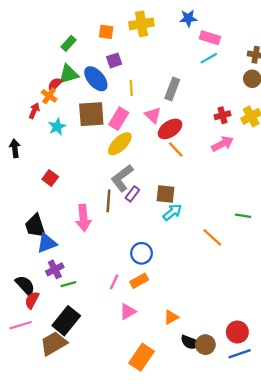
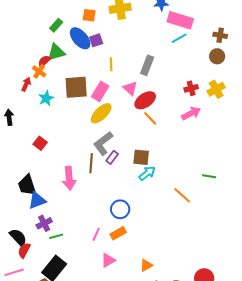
pink rectangle: (210, 38) -> (180, 20), size x1.4
blue ellipse: (96, 79) -> (80, 38), moved

